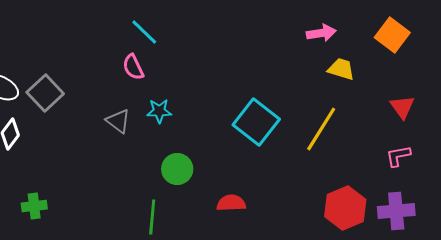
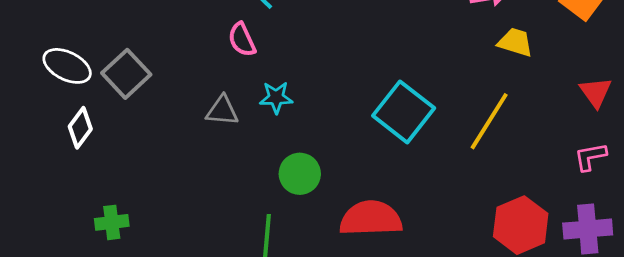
gray triangle: (118, 121) -> (222, 111), turned -32
red semicircle: (231, 203) -> (371, 218), size x1.6

